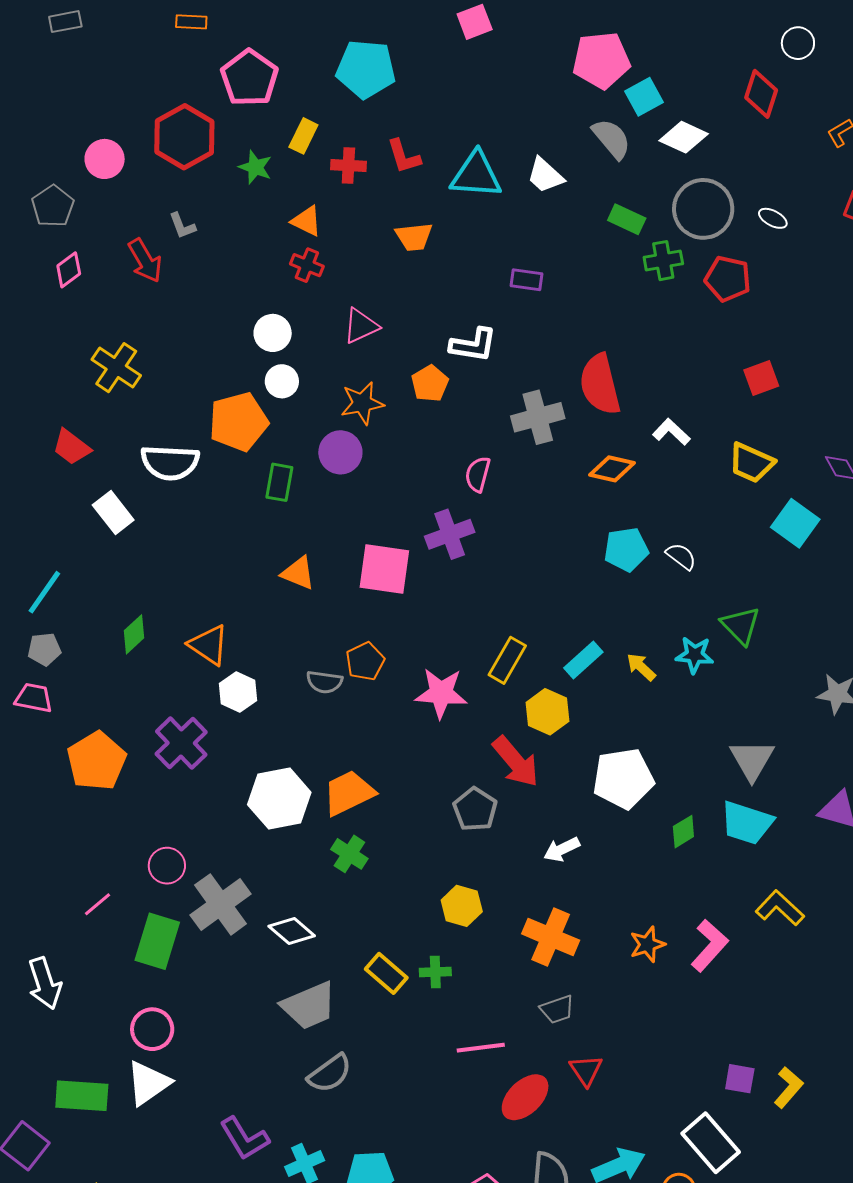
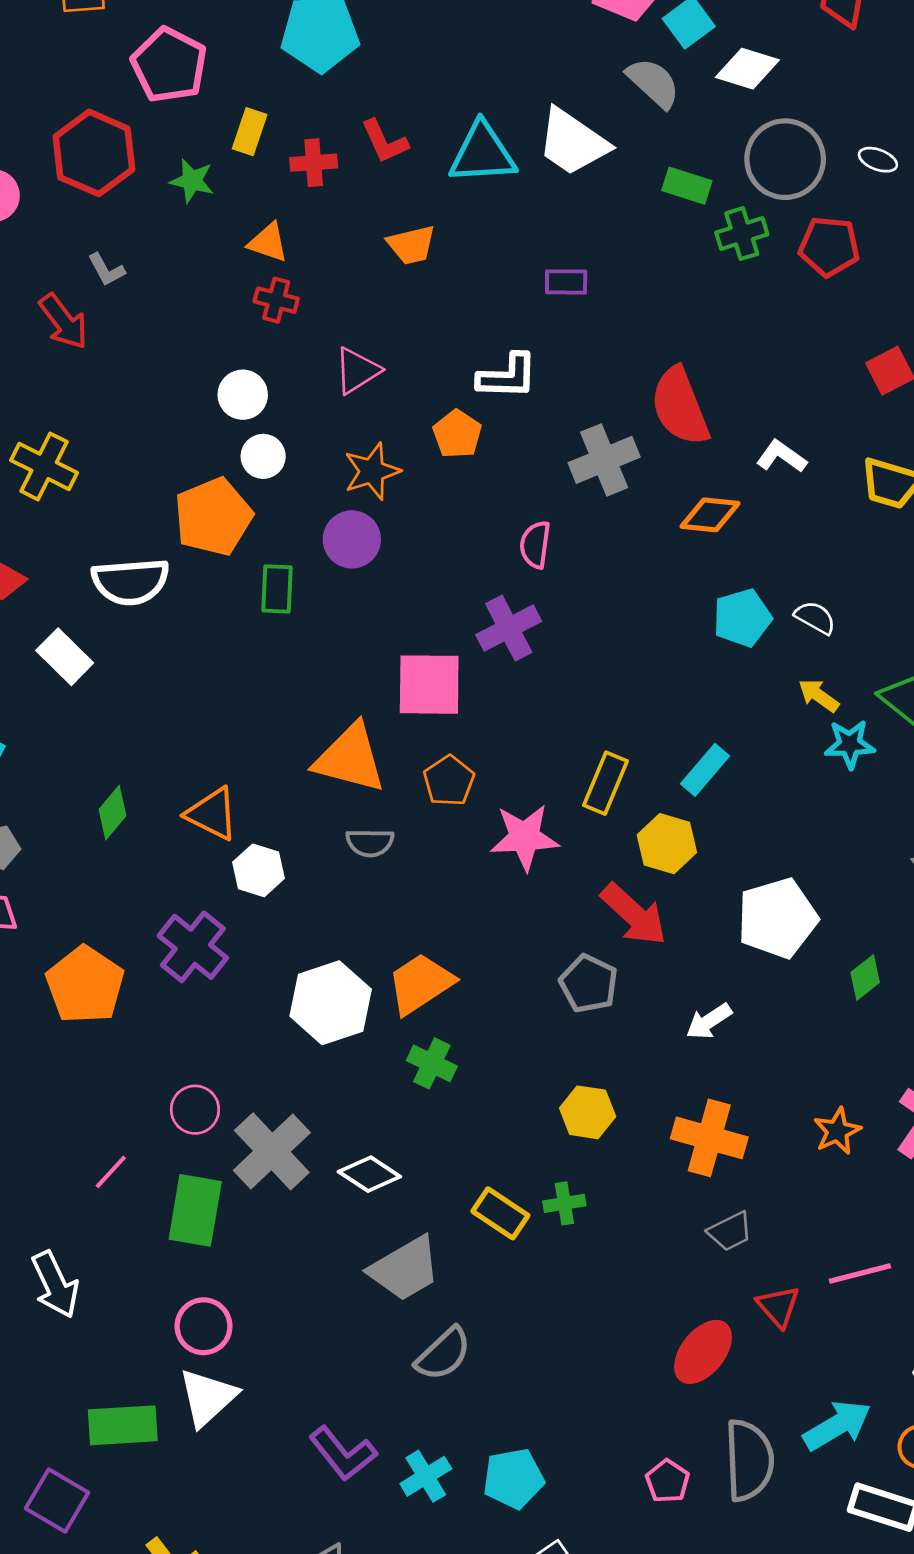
white trapezoid: (545, 175) -> (573, 142), size x1.5
orange triangle: (298, 573) -> (350, 758), moved, size x1.6
orange pentagon: (365, 661) -> (449, 781), moved
yellow arrow: (641, 667) -> (819, 695), moved
pink line: (481, 1048) -> (860, 1273), moved

